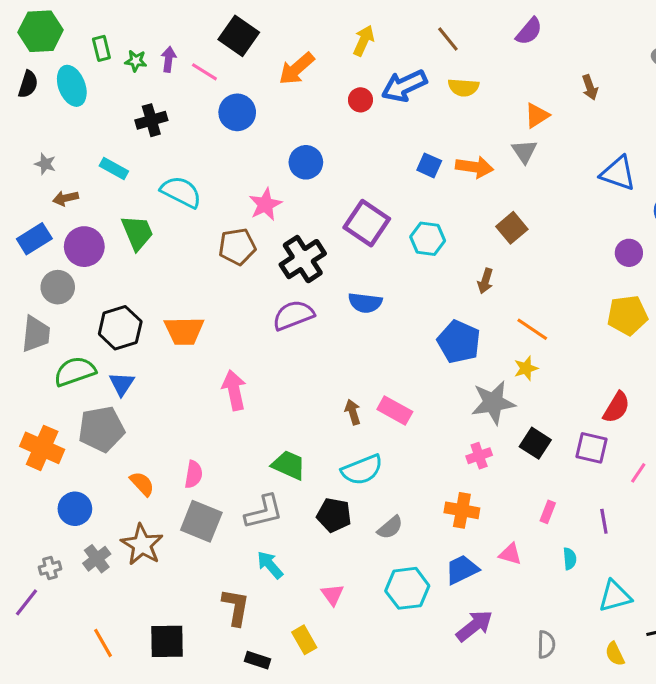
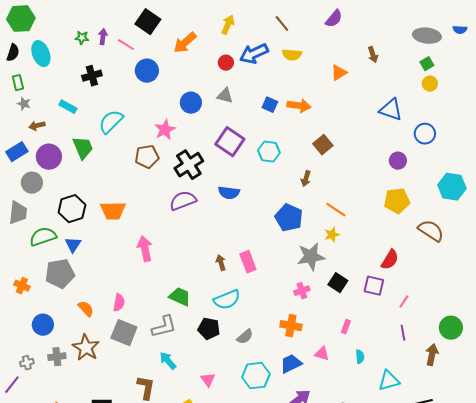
green rectangle: (101, 48) -> (18, 83), moved
gray triangle: (524, 151) -> (225, 96), moved, turned -42
cyan semicircle: (181, 192) -> (111, 122), turned -72
pink rectangle: (395, 410) -> (248, 262), turned 40
orange cross: (42, 448) -> (22, 286), size x0.6
purple line: (604, 521) -> (403, 333), moved
gray cross: (97, 559) -> (57, 357), turned 30

